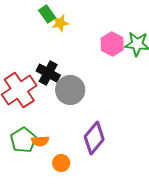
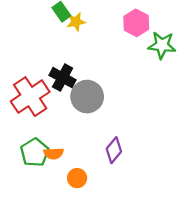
pink hexagon: (112, 44) -> (136, 23), moved
purple diamond: (94, 138) -> (114, 150), size x0.7

